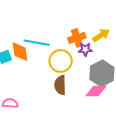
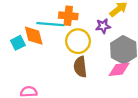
orange cross: (77, 38) -> (68, 16), moved, turned 30

